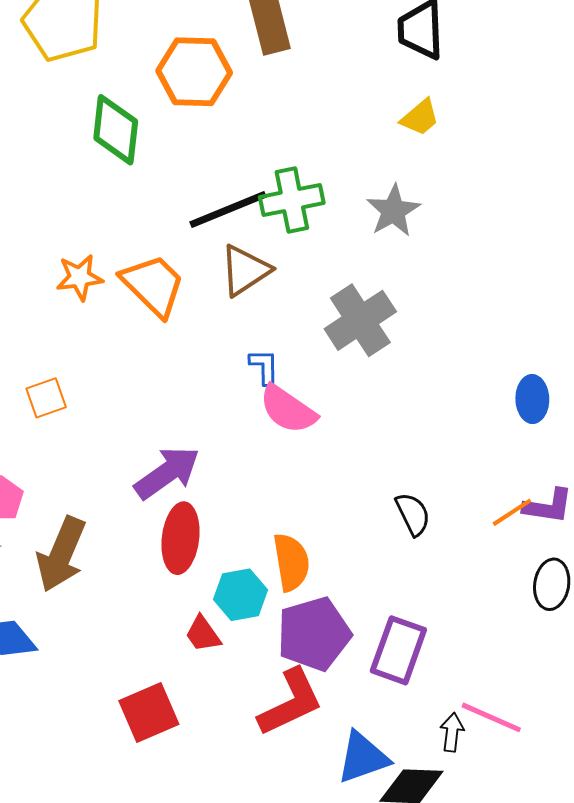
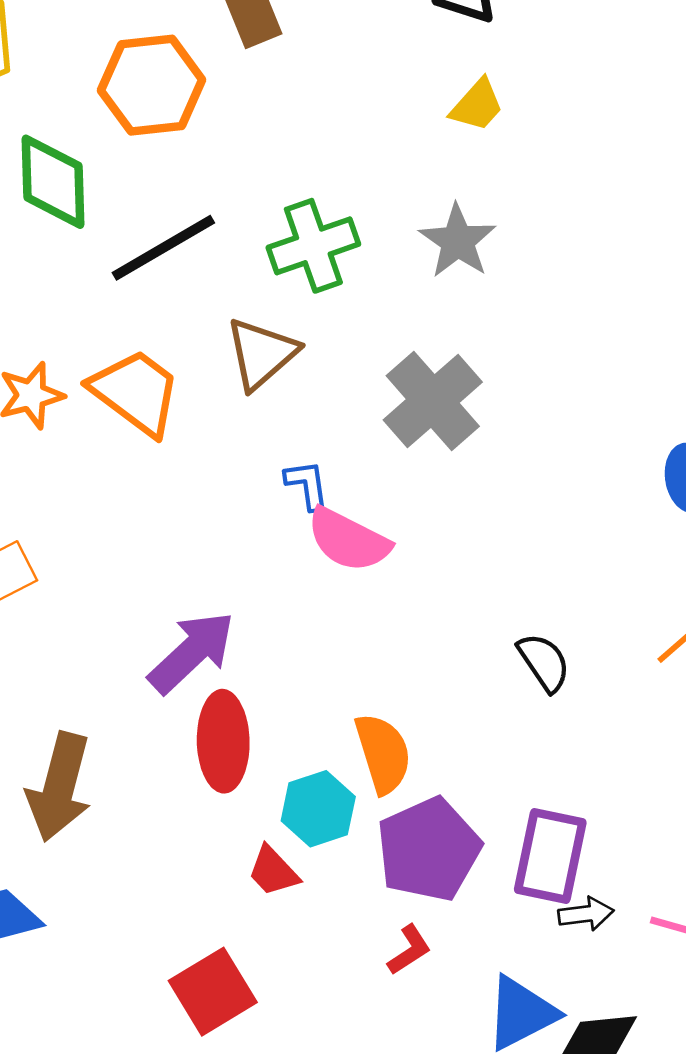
black line: (228, 210) -> (163, 248), moved
red L-shape: (291, 702) -> (409, 950), size x0.5
black arrow: (452, 732) -> (586, 914), moved, turned 84

